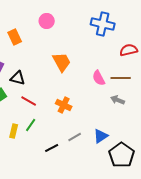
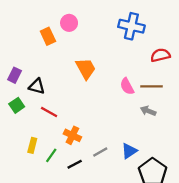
orange rectangle: (15, 37) -> (48, 36), moved
orange cross: (64, 105) -> (72, 135), moved
green line: (31, 125) -> (51, 155), moved

